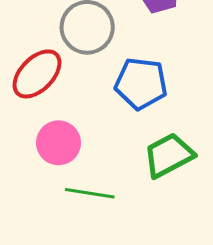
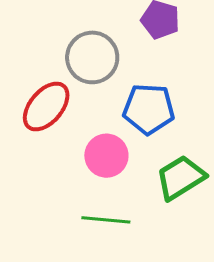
pink circle: (58, 143) -> (106, 156), moved

